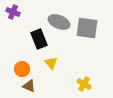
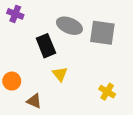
orange circle: (22, 69) -> (12, 81), moved
yellow cross: (84, 84) -> (107, 92), moved

